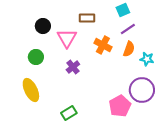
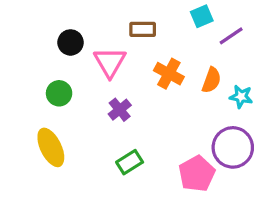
purple line: (128, 29) -> (231, 36), moved
green rectangle: (69, 113) -> (130, 162), moved

